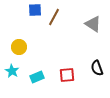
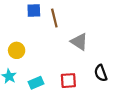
brown line: (54, 17) -> (54, 18), turned -42
gray triangle: (93, 24) -> (79, 42), moved

